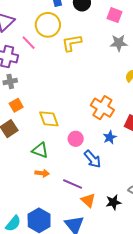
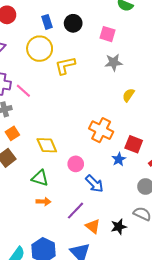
pink line: (29, 43) -> (23, 91), moved
blue star: (110, 137) -> (119, 159), moved
purple line: (73, 184) -> (76, 211), turned -66

